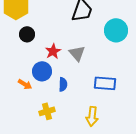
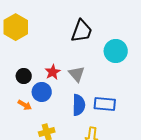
black circle: (27, 34) -> (24, 76), moved
blue semicircle: (63, 84) -> (79, 105), moved, size x1.5

